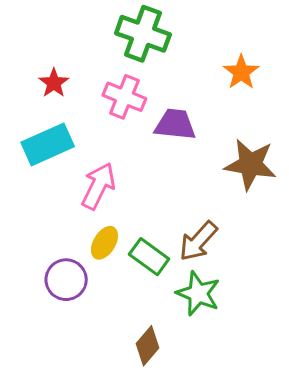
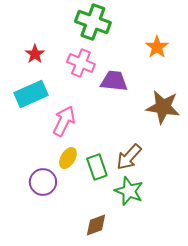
green rectangle: (149, 257) -> (97, 167), turned 35
brown diamond: (148, 346) -> (96, 225), turned 30

